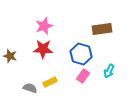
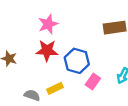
blue hexagon: (81, 54) -> (77, 61), moved

